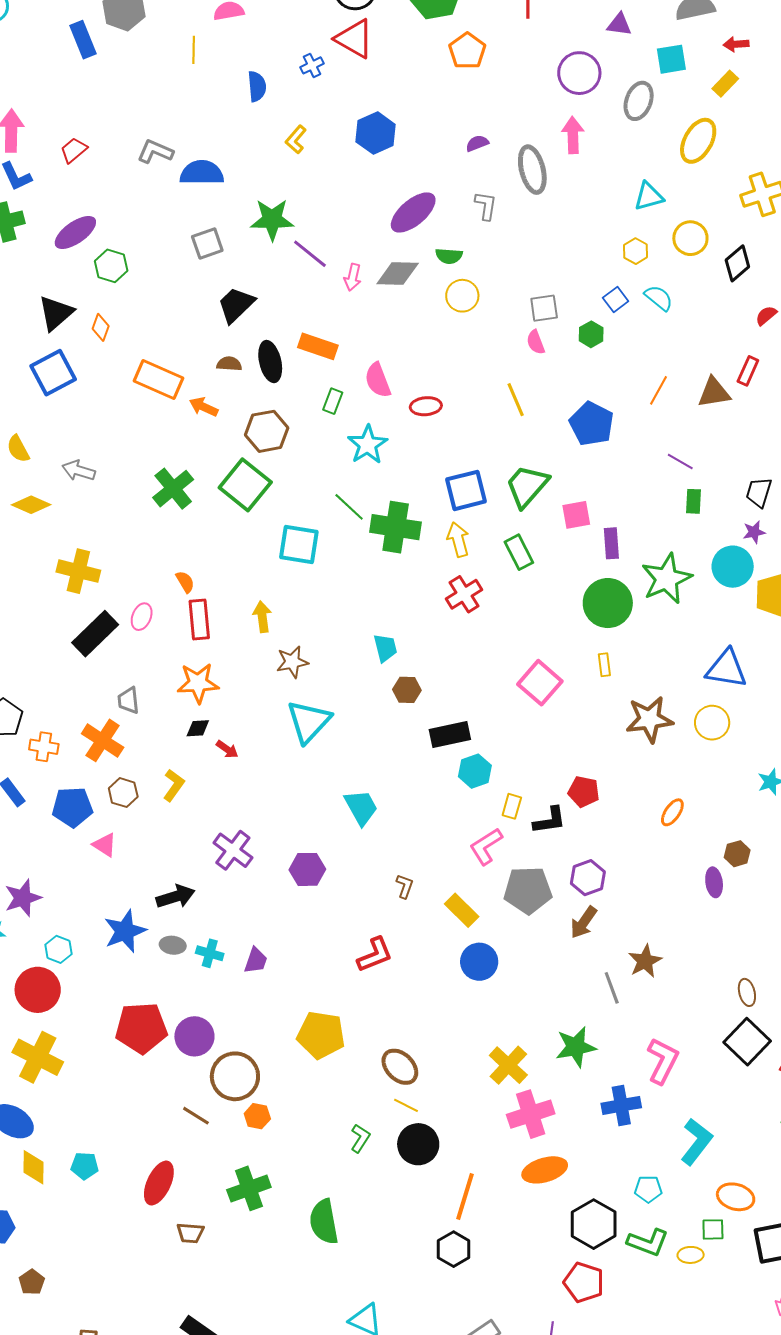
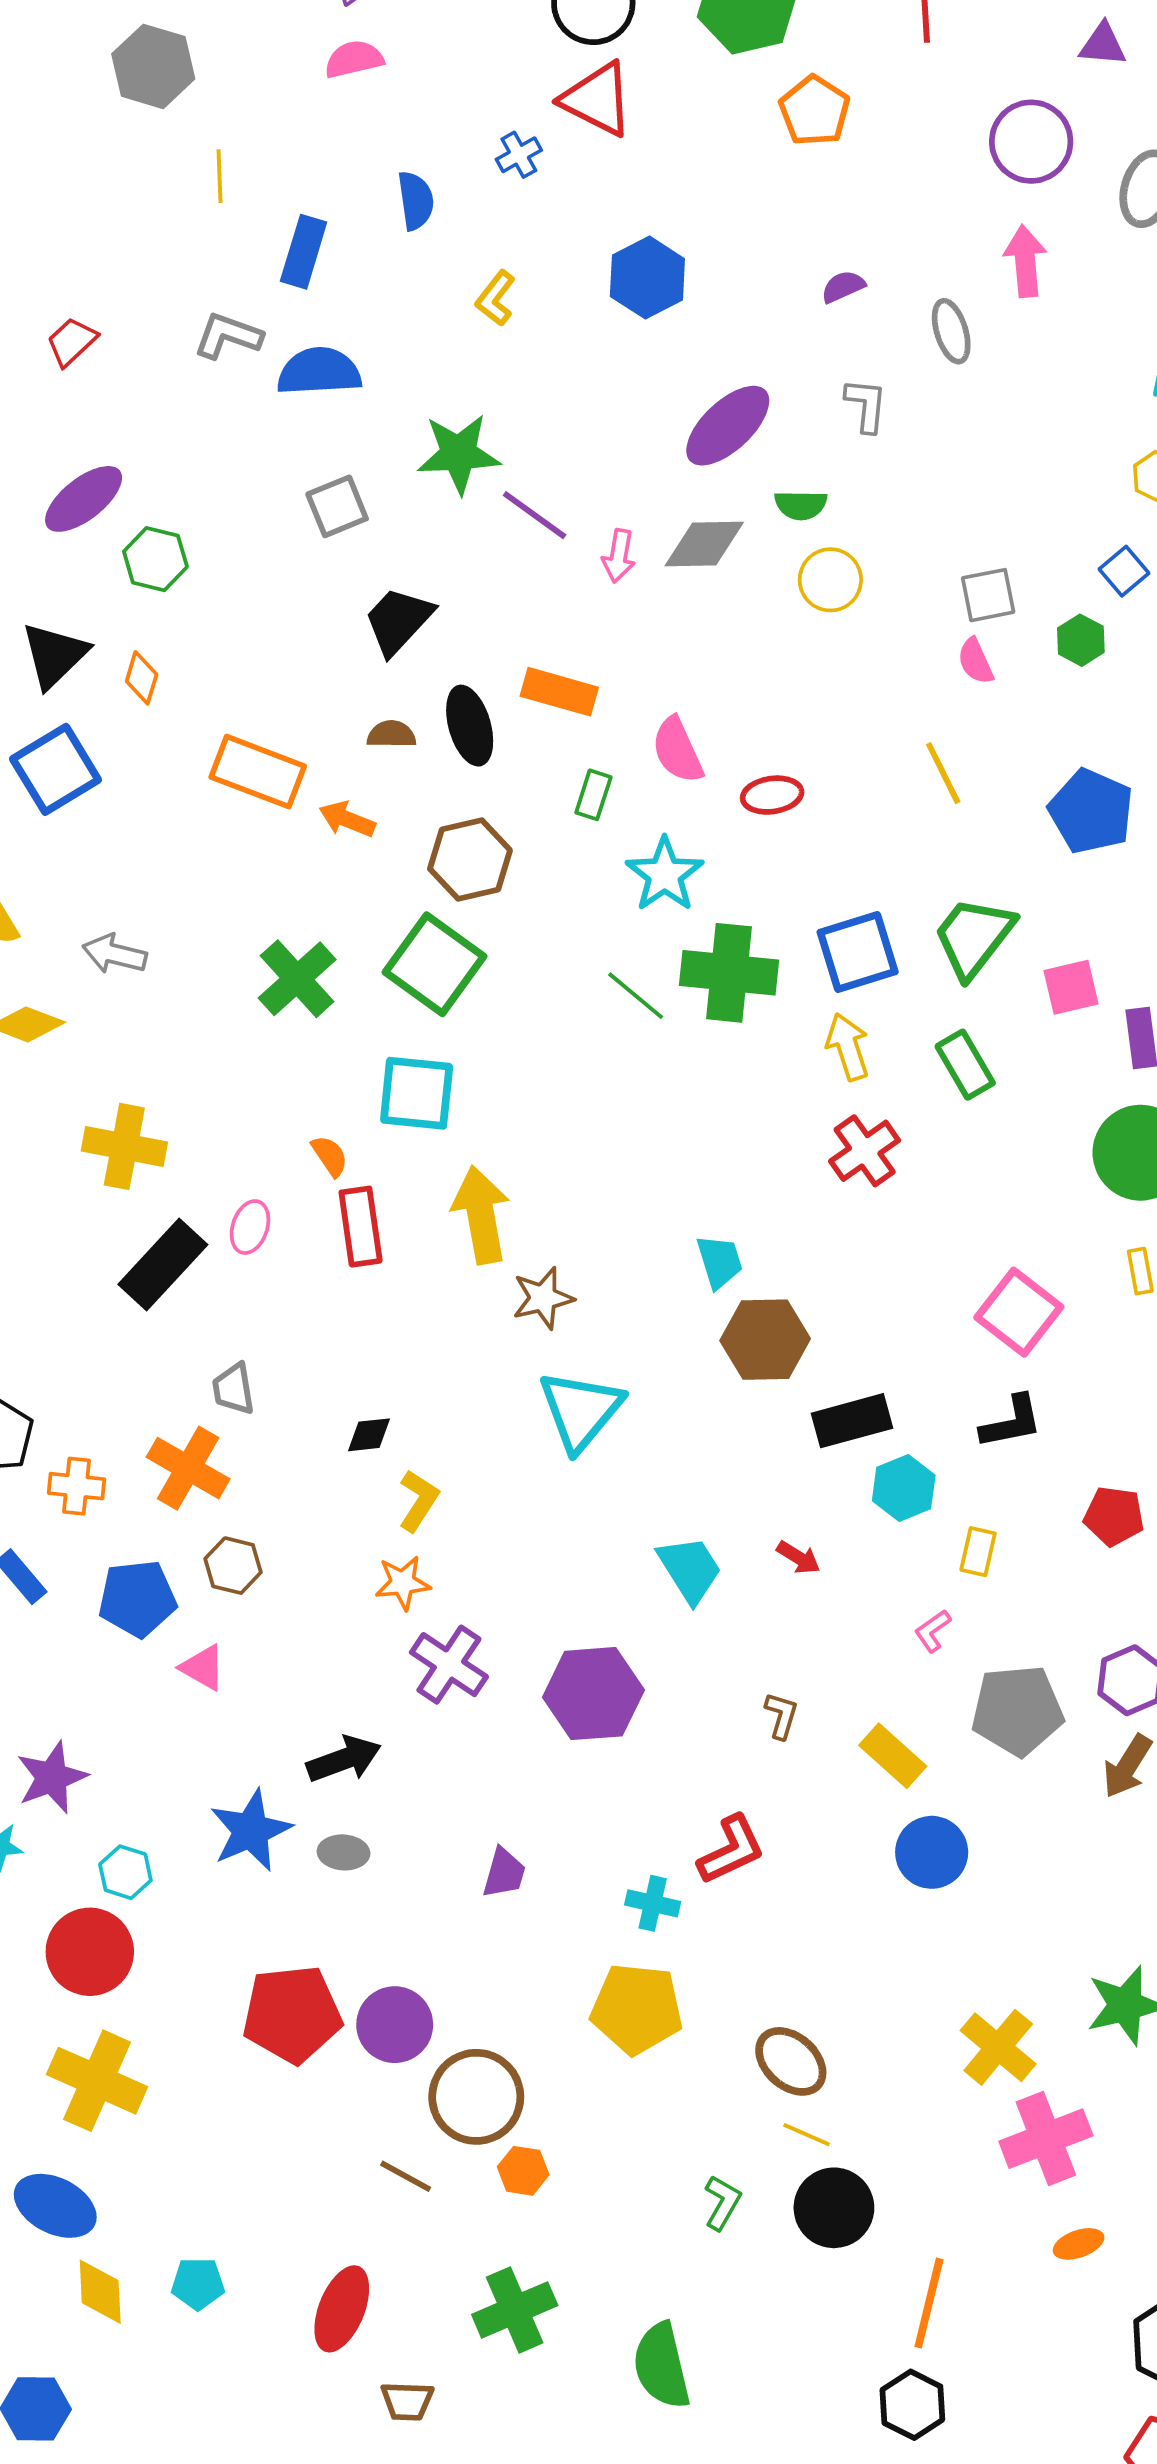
blue rectangle: (83, 40) -> (304, 252), moved, turned 42
yellow line: (194, 50) -> (220, 176), moved
gray ellipse: (532, 170) -> (951, 331), size x0.7
green cross: (396, 527) -> (729, 973), moved
cyan square: (299, 545) -> (417, 1093), moved
yellow arrow: (262, 617) -> (481, 1215), size x1.6
orange star: (198, 683) -> (403, 1583), moved, size x0.7
brown hexagon: (407, 690) -> (765, 1340), size x1.6
red arrow: (227, 749) -> (798, 1557), moved
yellow L-shape: (174, 785) -> (419, 1501), moved
black L-shape: (550, 820) -> (1011, 1422), moved
pink L-shape: (486, 846) -> (933, 1631), size x0.6
purple hexagon: (307, 869) -> (593, 1694), size x1.4
cyan cross: (210, 953) -> (653, 1903), moved
orange ellipse: (545, 1170) -> (1079, 2244), size x0.6

